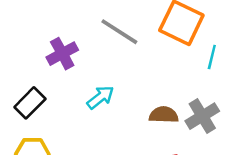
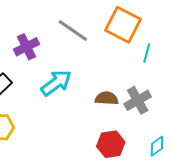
cyan arrow: (100, 97) -> (56, 83), size x1.4

